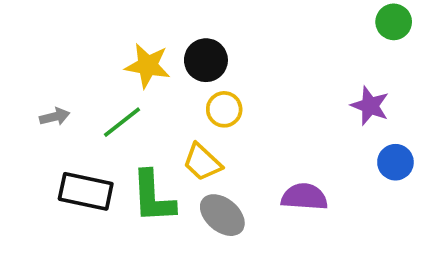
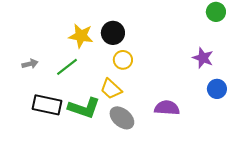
green L-shape: (153, 197) -> (84, 108), turned -68

